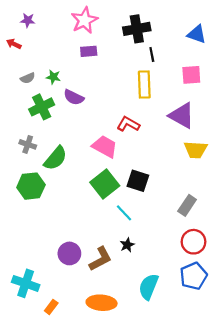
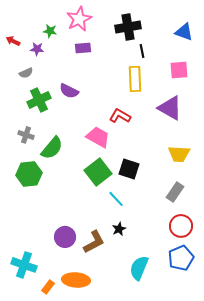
purple star: (28, 20) -> (37, 49), moved
green star: (53, 77) -> (50, 31), moved
yellow trapezoid: (196, 150) -> (179, 154), moved
orange ellipse: (102, 303) -> (76, 280), moved

